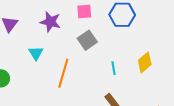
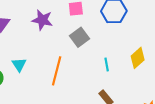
cyan triangle: (36, 53) -> (19, 65), moved

